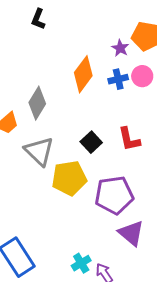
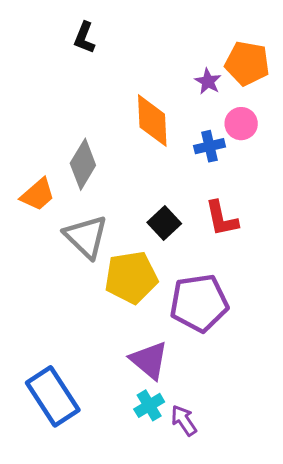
orange diamond: (83, 74) -> (152, 121), turned -39
blue cross: (118, 79) -> (209, 146), moved
purple triangle: (131, 233) -> (149, 360), moved

